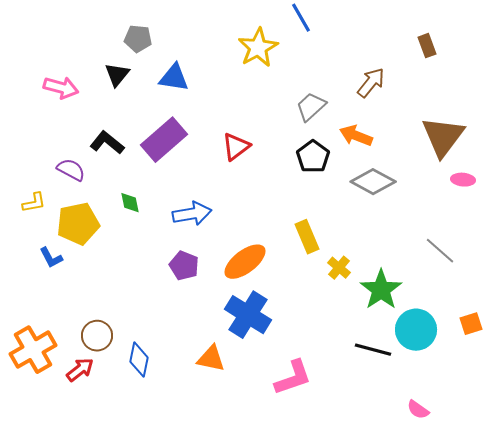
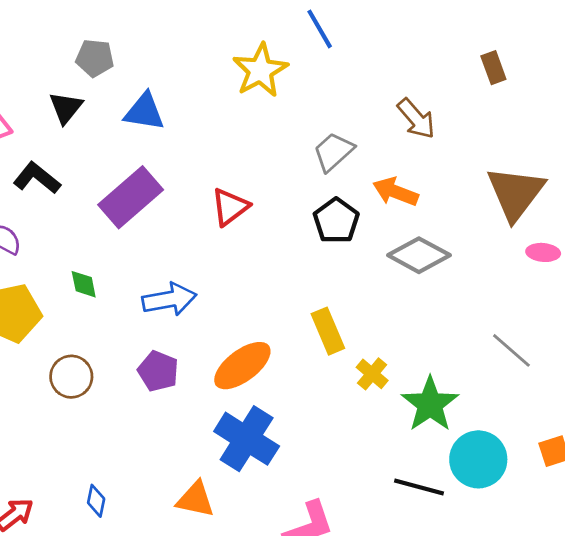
brown arrow: (371, 83) -> (416, 119), turned 100
black L-shape: (107, 143) -> (37, 178), moved
brown circle: (97, 336) -> (71, 377), moved
blue diamond: (139, 360) -> (96, 501), size x0.7

